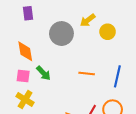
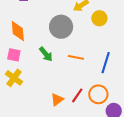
gray circle: (61, 34) -> (61, 27), moved
green arrow: (44, 73) -> (46, 54), moved

